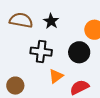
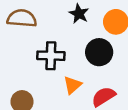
black star: (51, 21) -> (79, 14), moved

